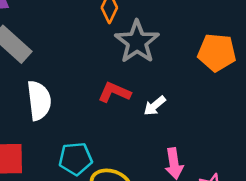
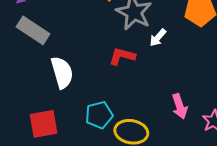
white arrow: (155, 106) -> (158, 38), moved

